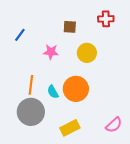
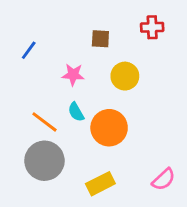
orange line: (31, 85) -> (44, 122), turned -60
cyan semicircle: (53, 92) -> (76, 112), moved

